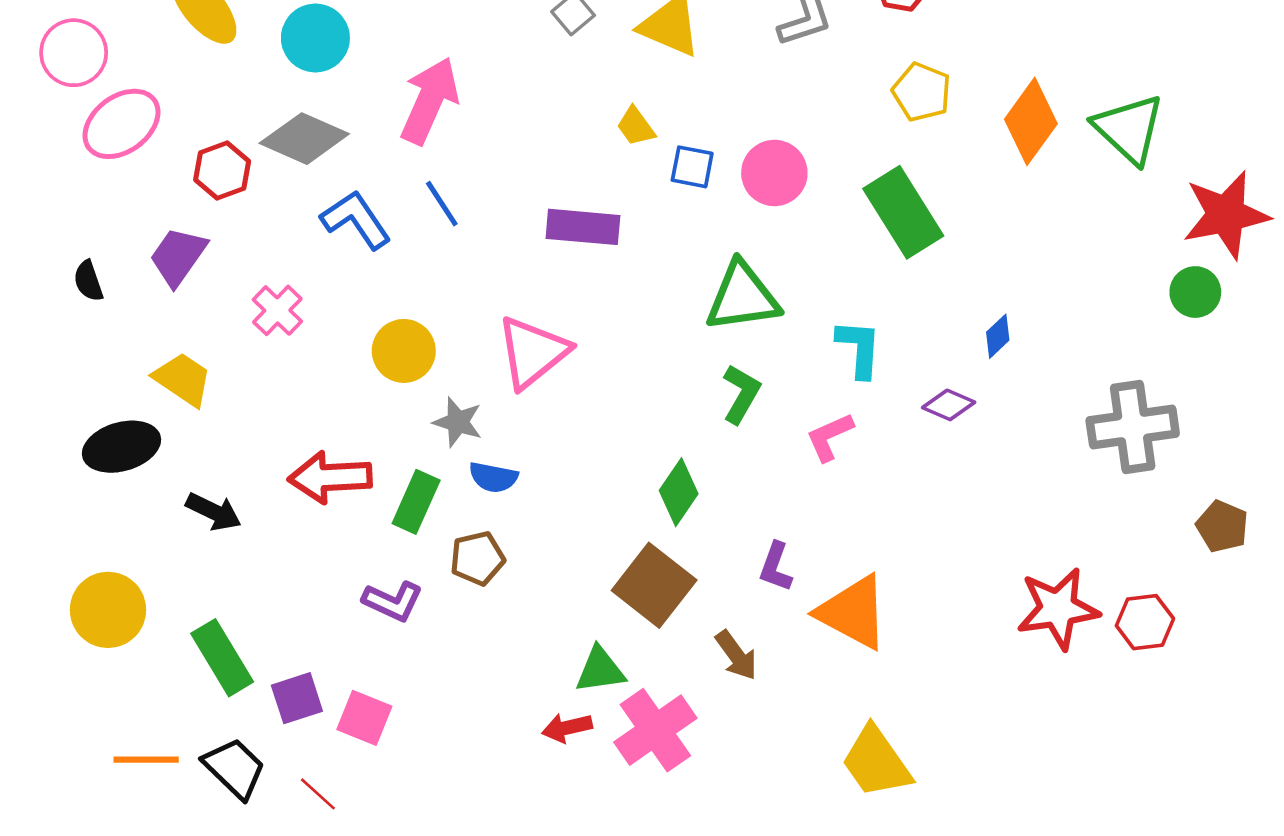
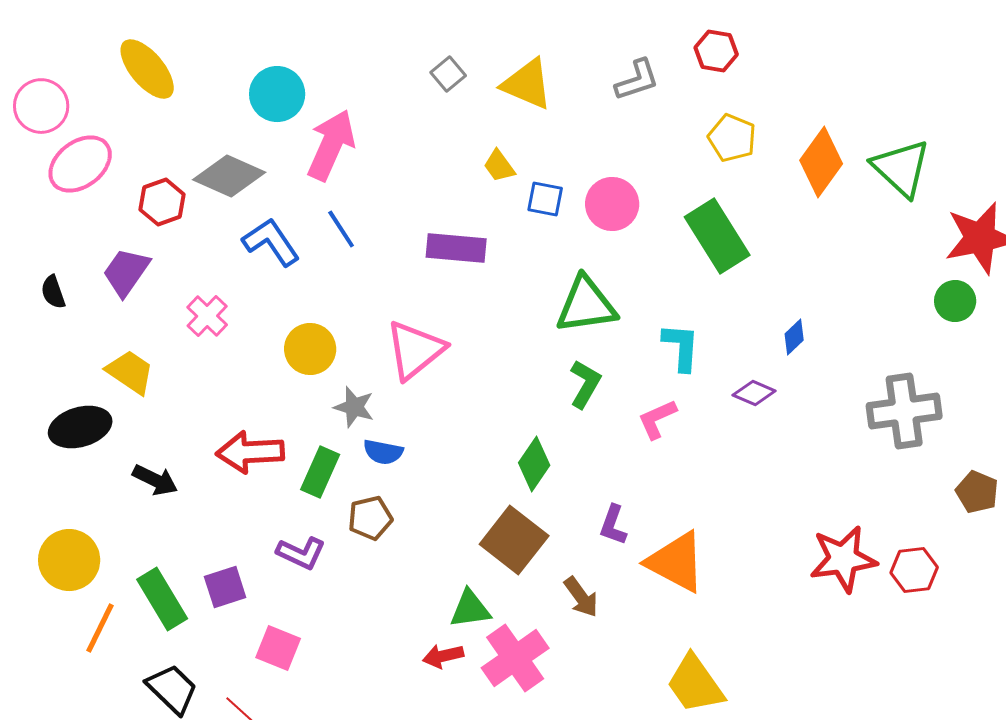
cyan circle: (315, 38) -> (277, 94), moved
purple square: (297, 698) -> (225, 587), moved
orange line: (146, 760) -> (100, 628), moved, turned -64

